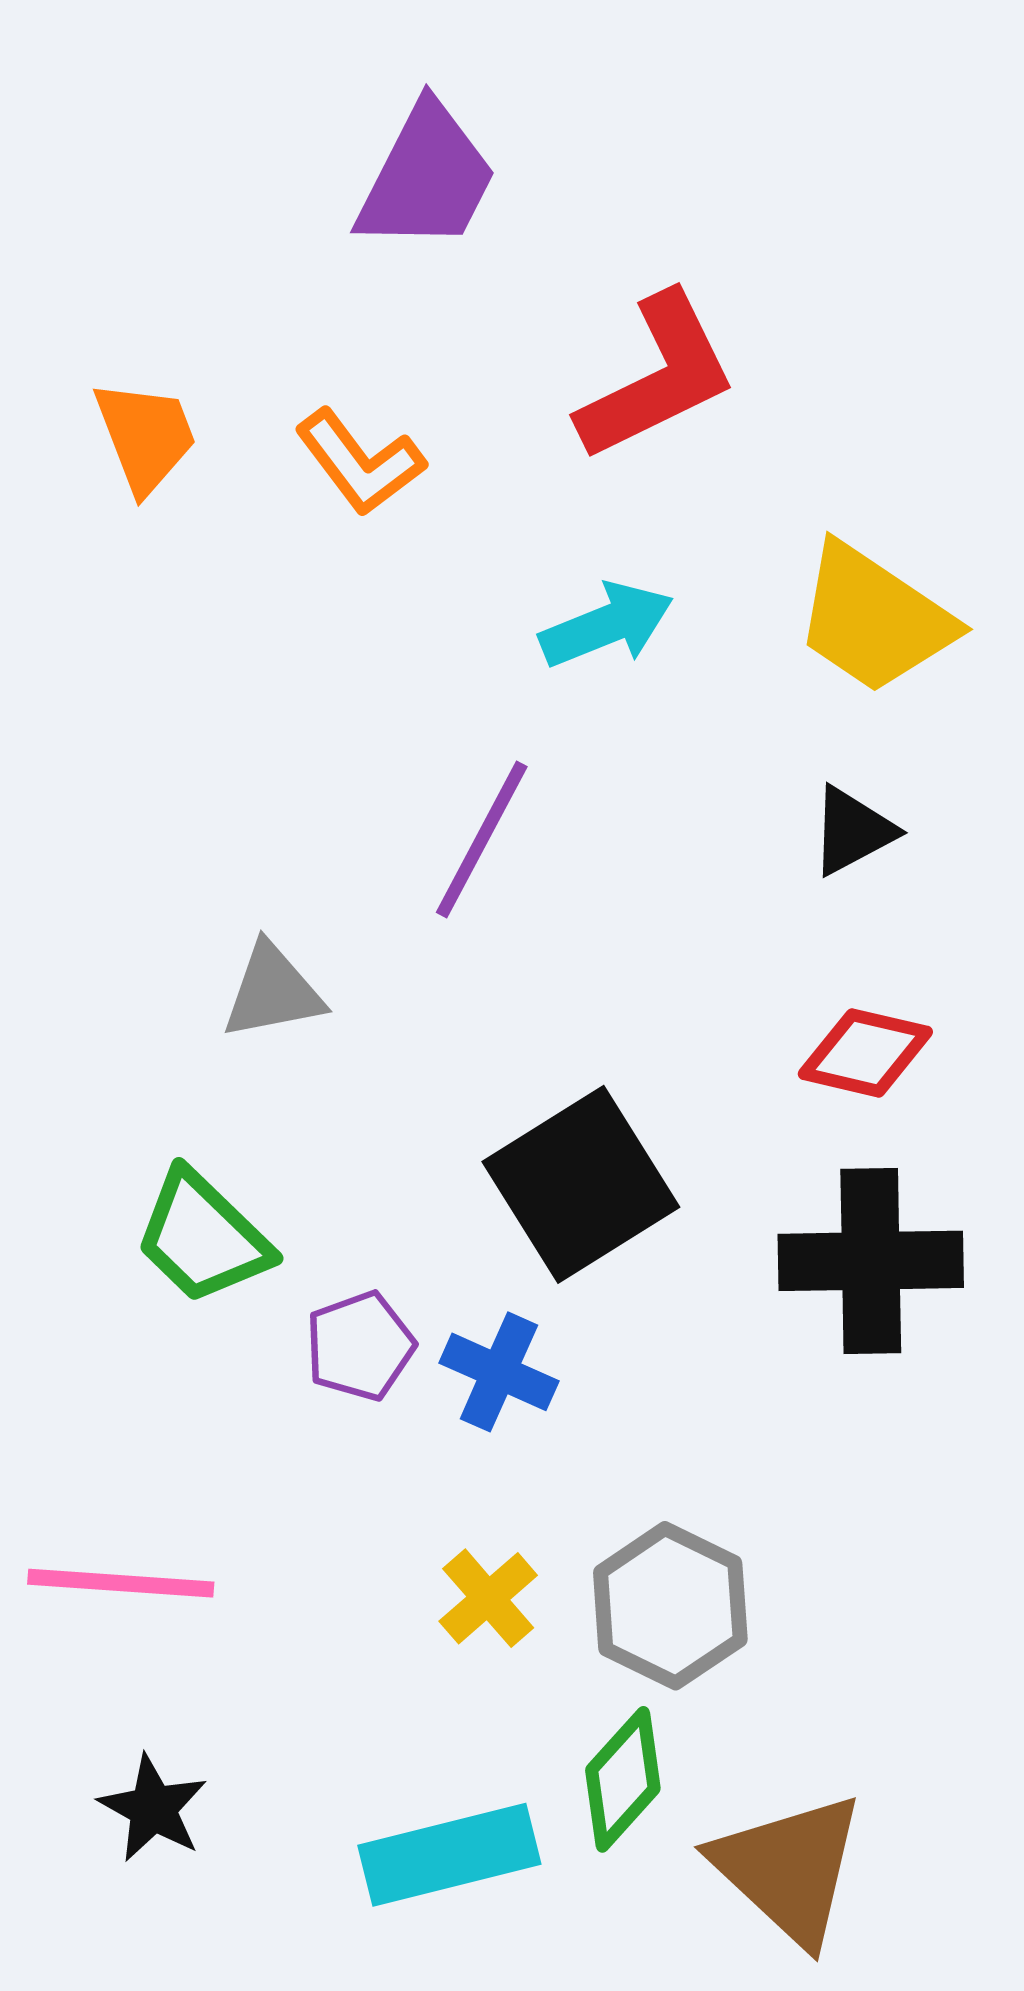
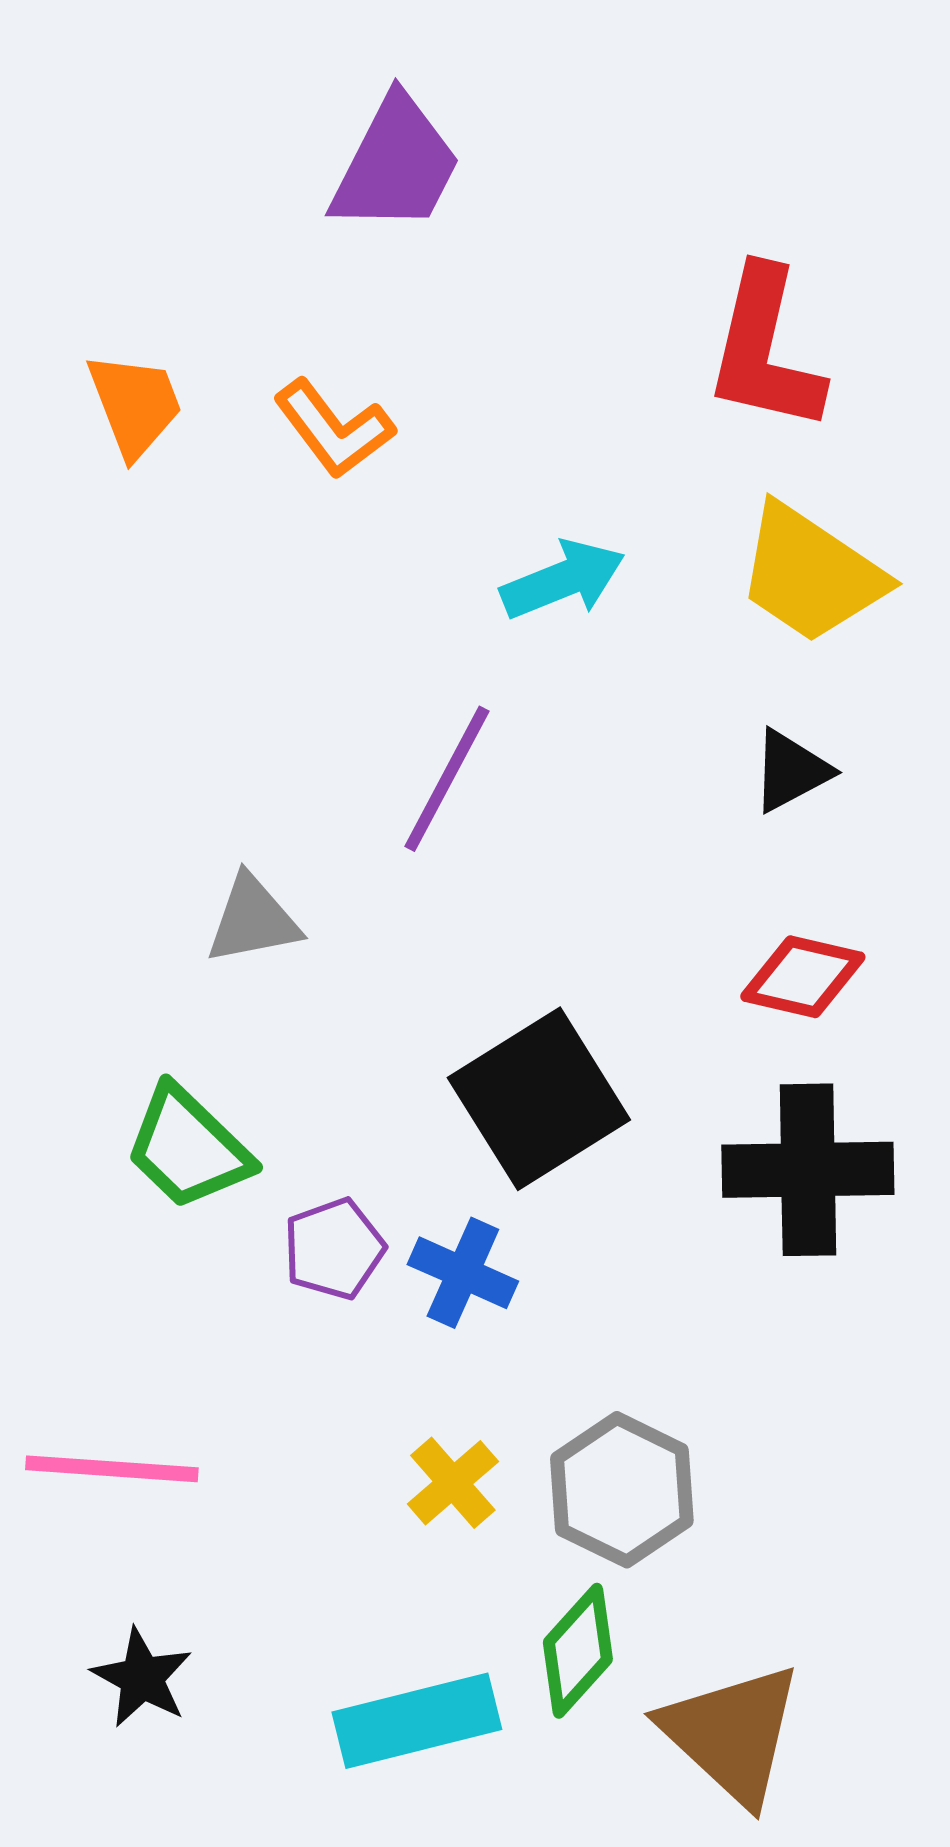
red L-shape: (657, 377) -> (765, 350), moved, turned 129

